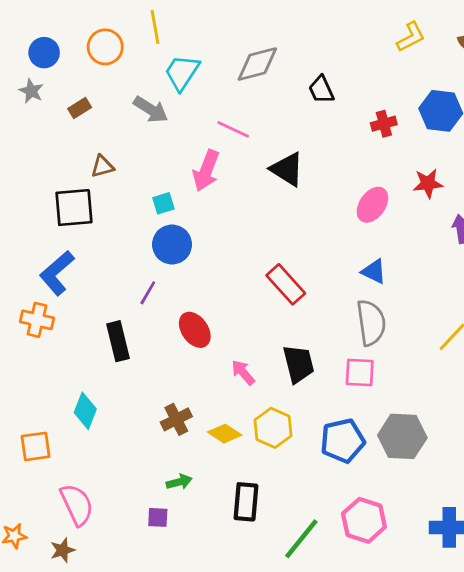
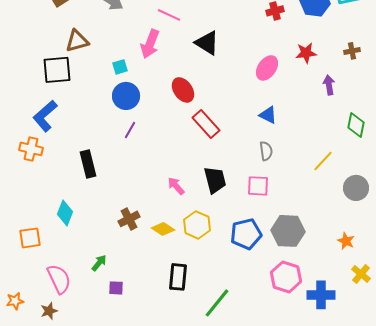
brown triangle: (102, 166) -> (77, 41), size x1.4
purple line: (148, 293) -> (130, 130), moved
gray semicircle: (371, 323) -> (266, 151), size x0.6
red ellipse: (195, 330) -> (183, 90), moved
green arrow: (179, 482) -> (99, 263), moved, turned -36
pink hexagon: (364, 520) -> (286, 277), moved

